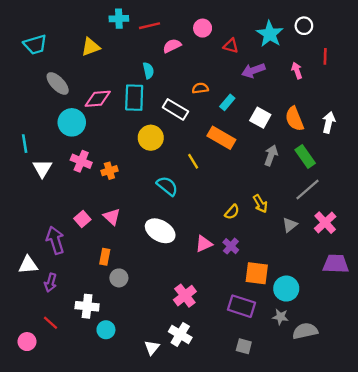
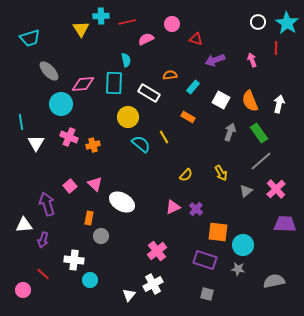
cyan star: (270, 34) -> (287, 23), moved
yellow triangle: (91, 47) -> (81, 29), moved, turned -42
orange rectangle: (221, 138) -> (188, 117), size x0.6
cyan semicircle: (167, 186) -> (141, 144), moved
yellow semicircle: (232, 212) -> (186, 175), moved
white ellipse: (160, 231) -> (122, 202), moved
gray semicircle: (305, 331) -> (274, 281), moved
white cross: (180, 334) -> (153, 284), turned 30

